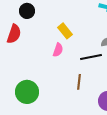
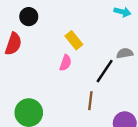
black line: (91, 57) -> (105, 71), turned -45

